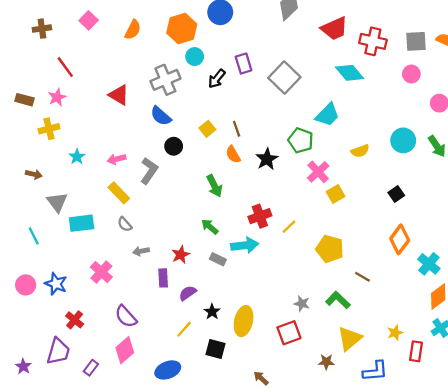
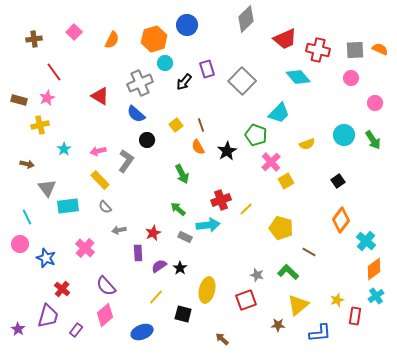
pink circle: (26, 285) -> (20, 244), moved
black star: (212, 312) -> (180, 268), moved

